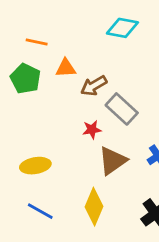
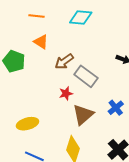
orange line: (37, 42) -> (36, 16), moved
orange triangle: (66, 68) -> (41, 42), moved, turned 42

